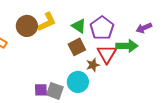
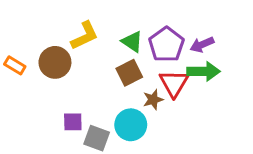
brown circle: (27, 26) -> (55, 62), moved
purple arrow: (144, 28) -> (202, 45), moved
purple square: (41, 90) -> (73, 122), moved

